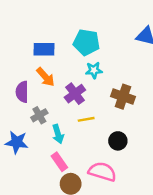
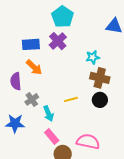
cyan pentagon: (86, 42) -> (62, 17), moved, turned 30
cyan star: (94, 70) -> (93, 57), moved
purple cross: (75, 94) -> (58, 41), moved
black circle: (118, 141) -> (100, 100), moved

